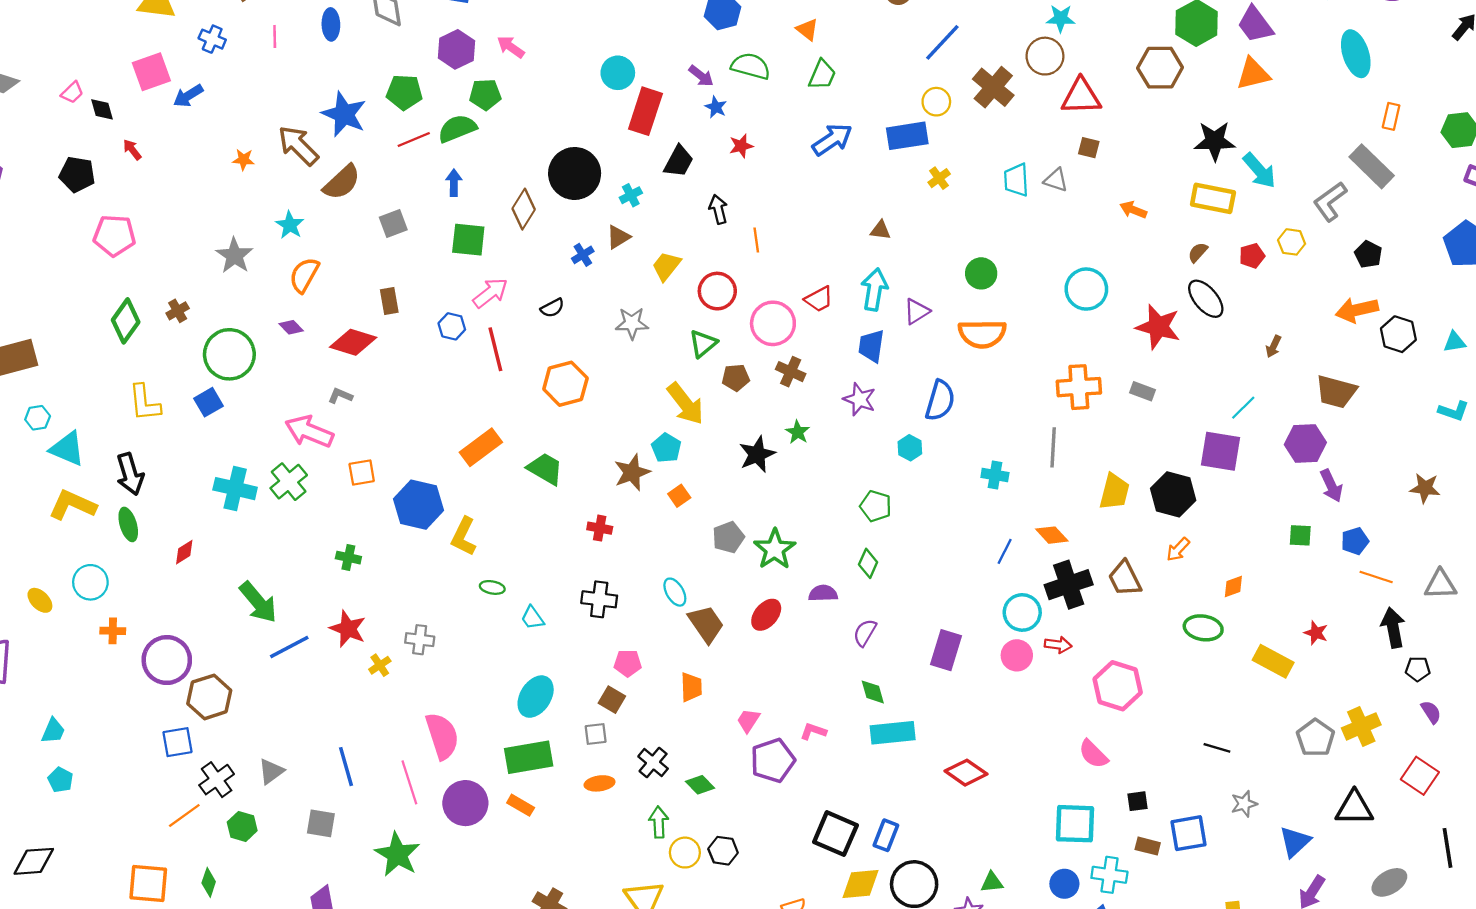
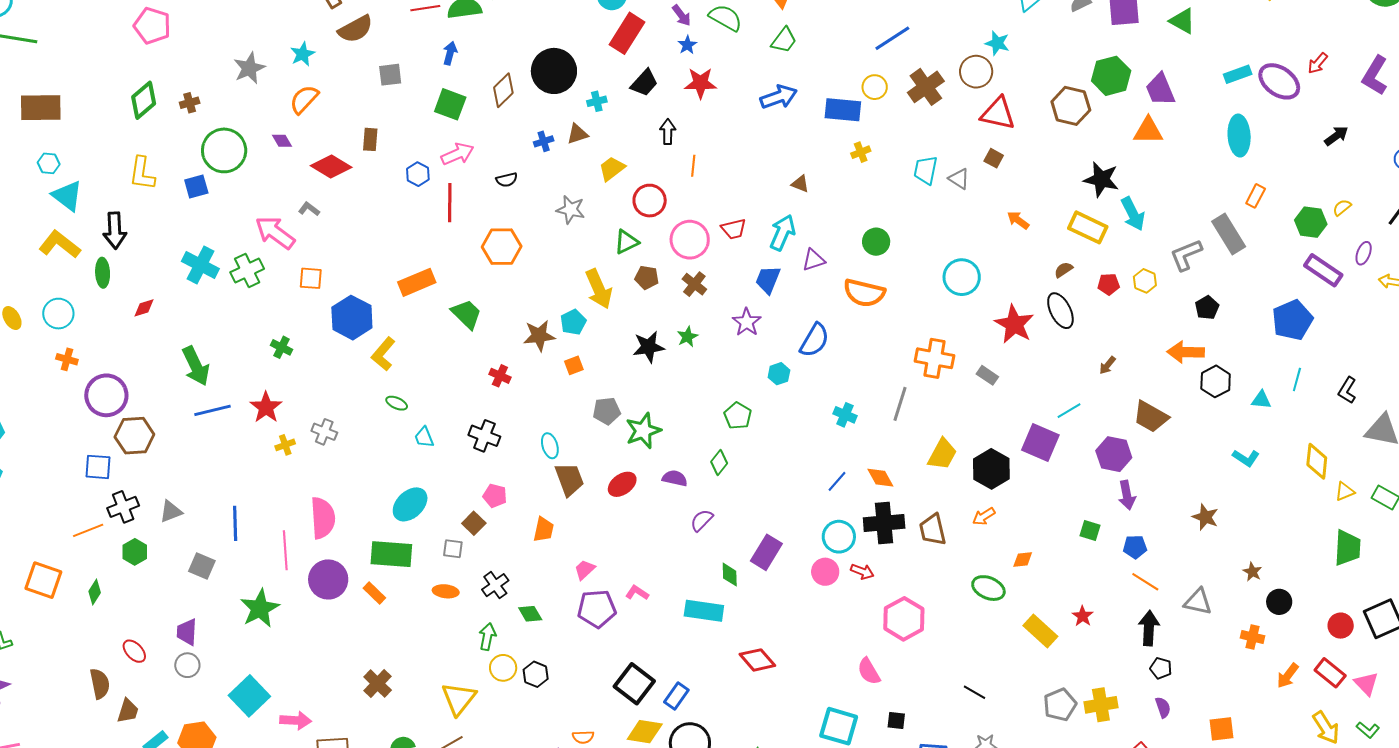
red star: (741, 146) -> (700, 83), size x1.5
green diamond: (873, 692) -> (730, 575), moved

